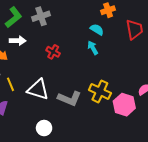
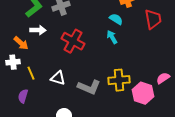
red cross: (53, 52) -> (73, 41), size x1.6
white triangle: (38, 89) -> (58, 78), size x0.7
yellow cross: (100, 91) -> (119, 80), turned -30

